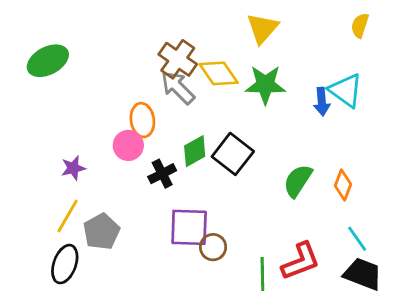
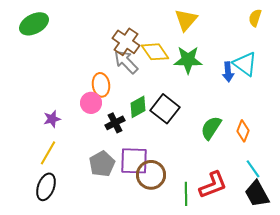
green ellipse: (48, 61) -> (34, 24), moved
gray pentagon: (101, 232) -> (102, 164), moved
brown circle: (213, 247) -> (151, 175), size x1.5
black trapezoid: (363, 274) -> (257, 194), turned -140

